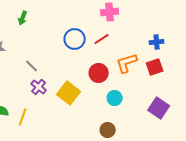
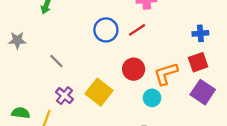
orange L-shape: (127, 63) -> (166, 74), moved
purple cross: (39, 87) -> (64, 96), moved
purple square: (159, 108) -> (203, 92), moved

